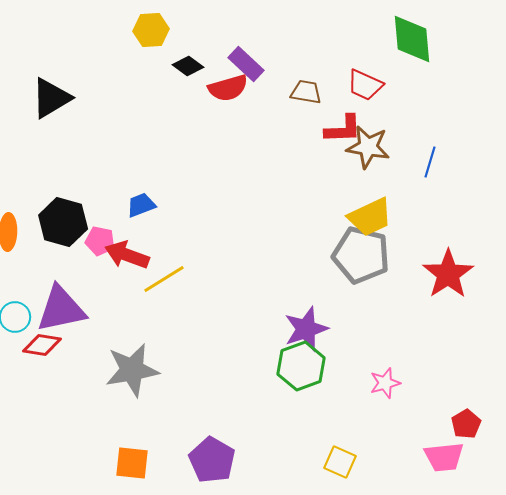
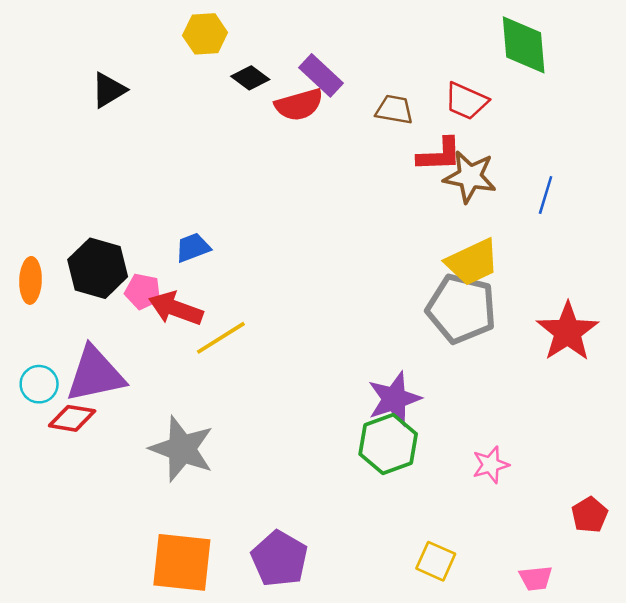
black triangle: (51, 98) -> (109, 90), moved, size x0.7
gray star: (132, 370) -> (182, 449), turned 30
pink trapezoid: (444, 457) -> (536, 578), moved, size x0.7
orange square: (132, 463) -> (182, 562), size x1.5

